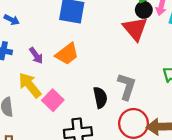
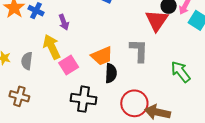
orange trapezoid: (67, 54) -> (102, 56), moved
gray L-shape: (127, 86) -> (139, 50), moved, turned -30

